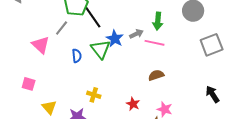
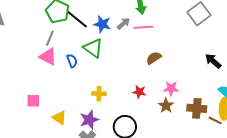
blue star: (115, 39) -> (102, 24), moved
pink triangle: (41, 45) -> (48, 57), moved

